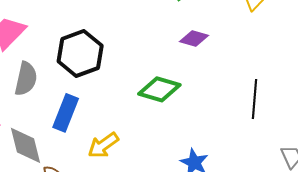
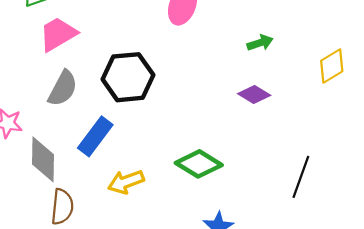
green diamond: (159, 89) -> (199, 164), moved

